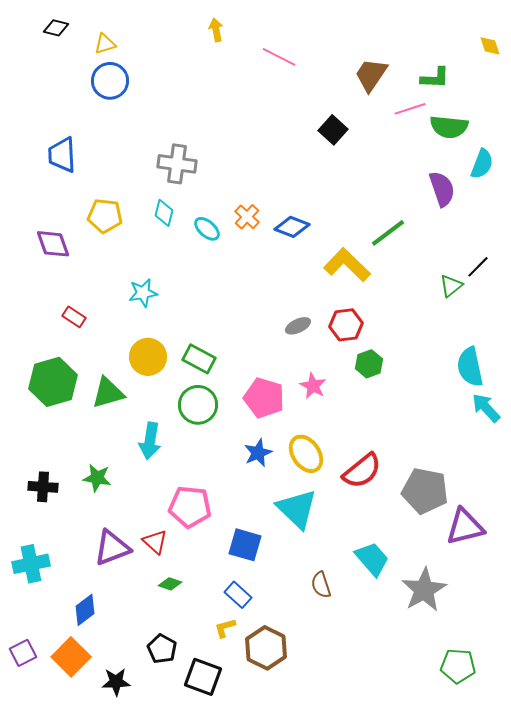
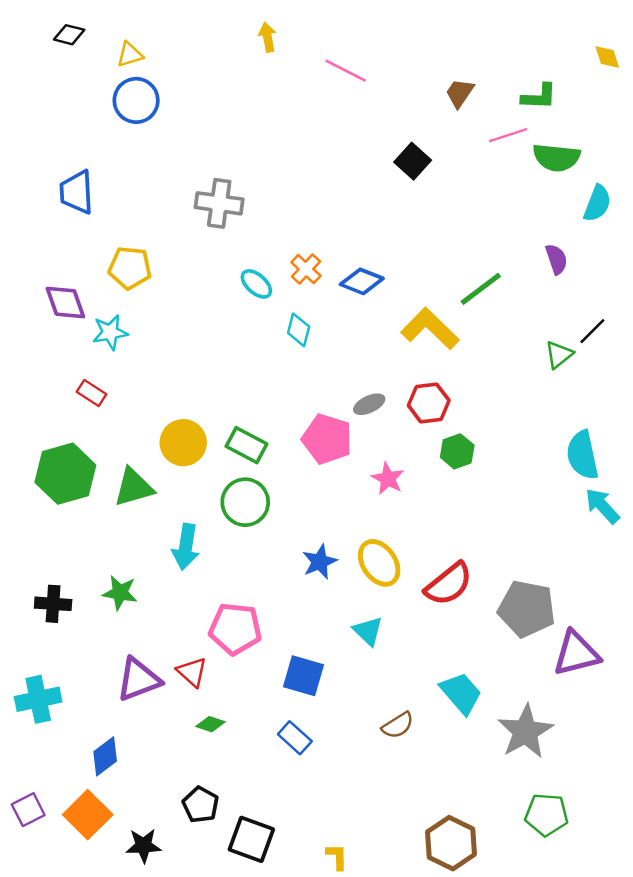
brown trapezoid: (371, 75) -> (460, 93), size x0.7
purple semicircle: (442, 189) -> (556, 259), moved, size x0.7
cyan diamond: (164, 213) -> (299, 330), moved
cyan star: (143, 293) -> (110, 332), moved
pink pentagon: (264, 398) -> (327, 439), moved
cyan triangle: (297, 509) -> (368, 631), size x0.6
brown semicircle: (321, 585) -> (398, 725), turned -104
yellow L-shape: (225, 628) -> (337, 857), moved, turned 105
brown hexagon: (266, 648) -> (451, 843), moved
green pentagon: (458, 666) -> (547, 815), moved

